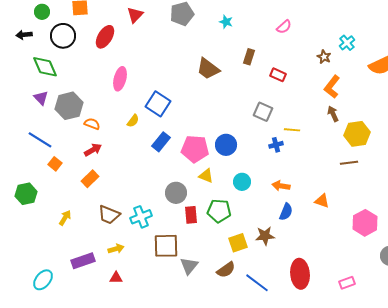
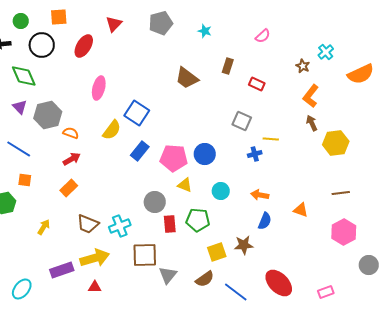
yellow semicircle: (133, 121) -> (112, 130), size x1.5
brown line: (349, 163) -> (341, 193), moved
orange square: (55, 164) -> (25, 180), moved, turned -32
yellow arrow: (116, 249) -> (95, 258), size x1.8
red ellipse: (300, 274) -> (279, 283), turned -40

